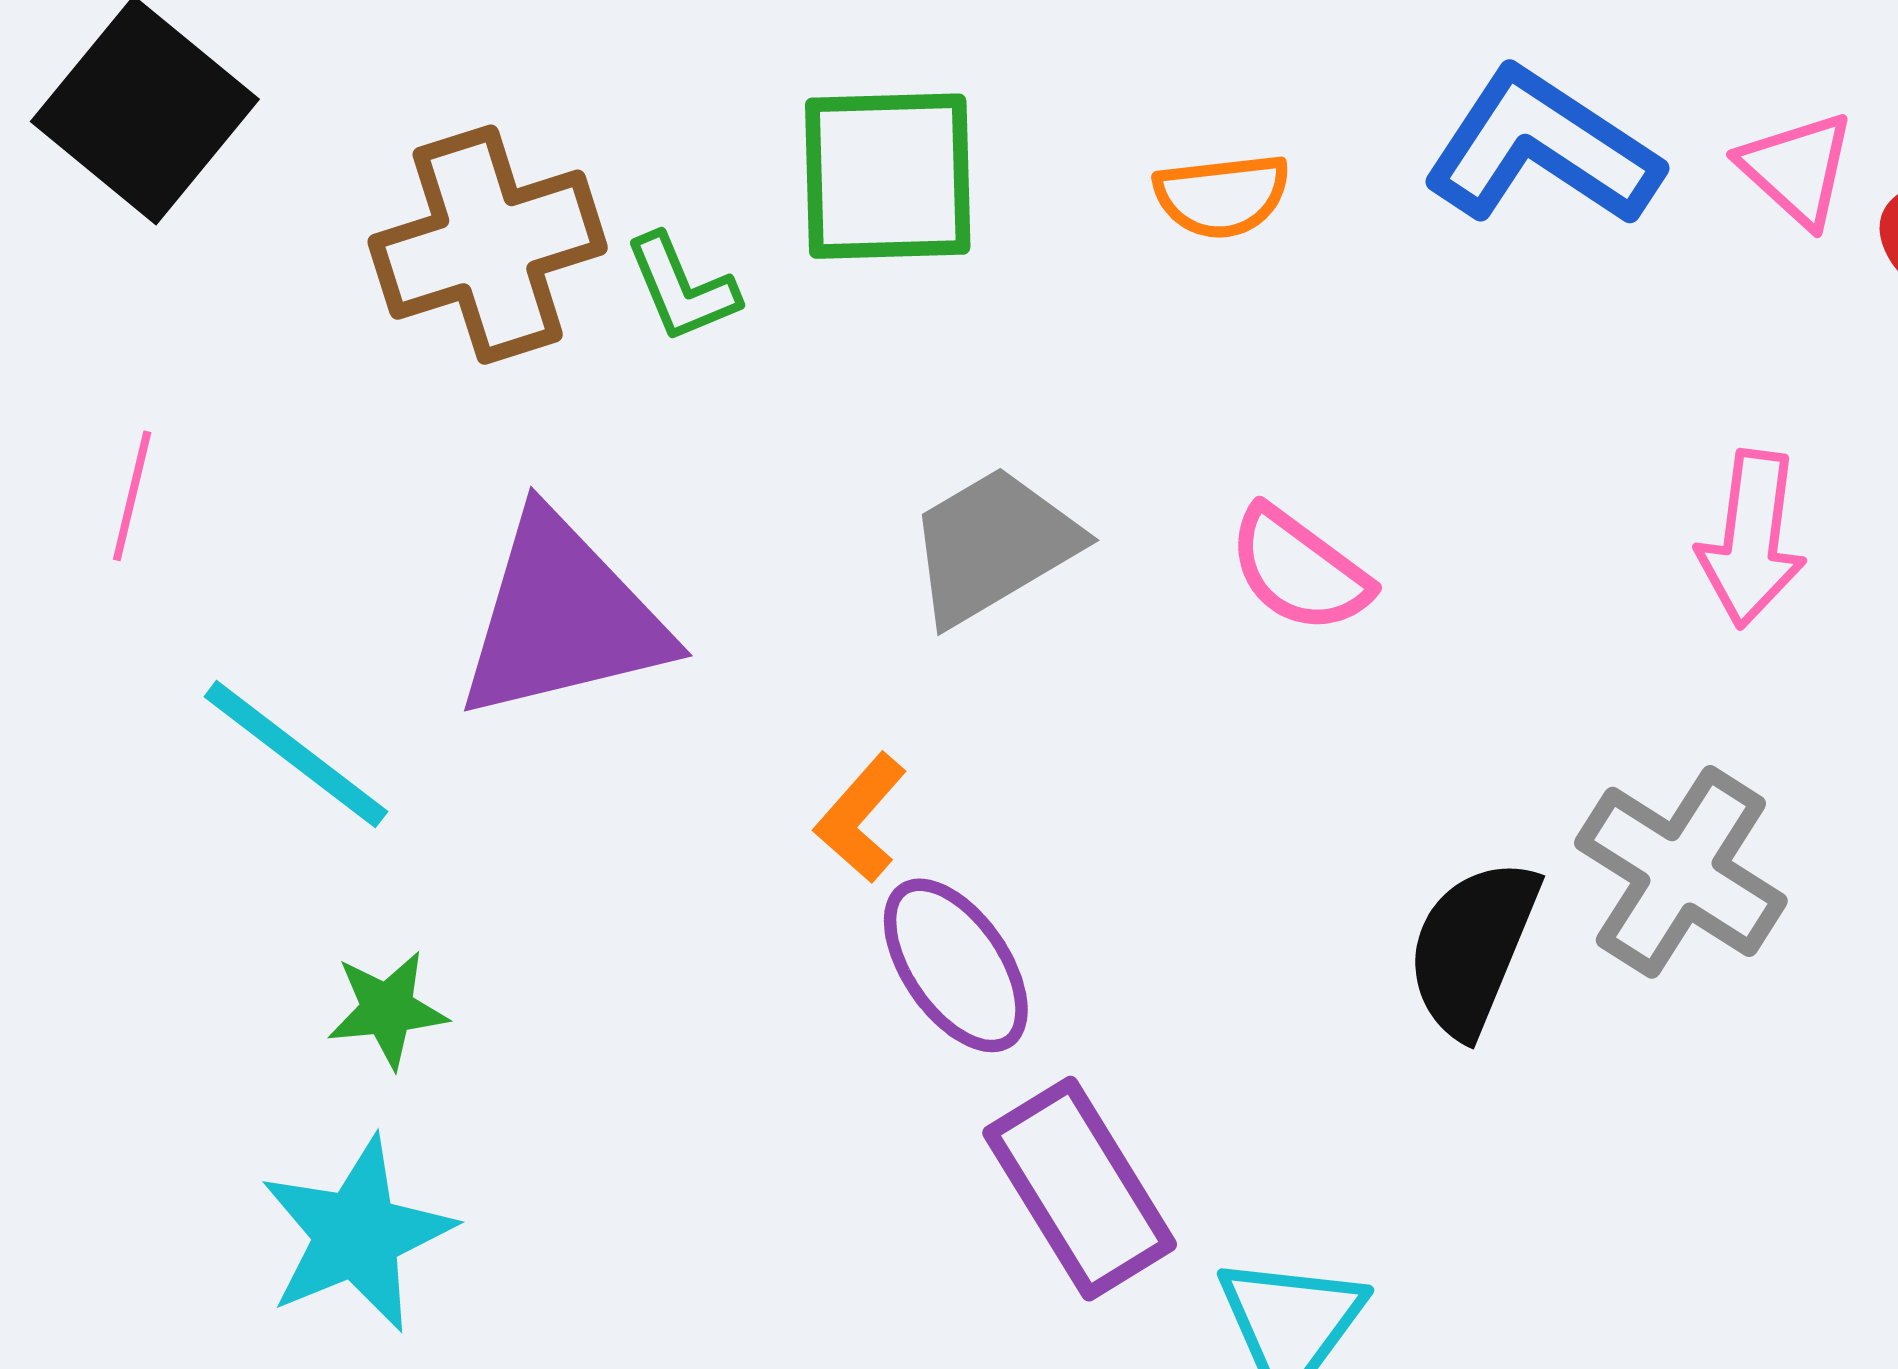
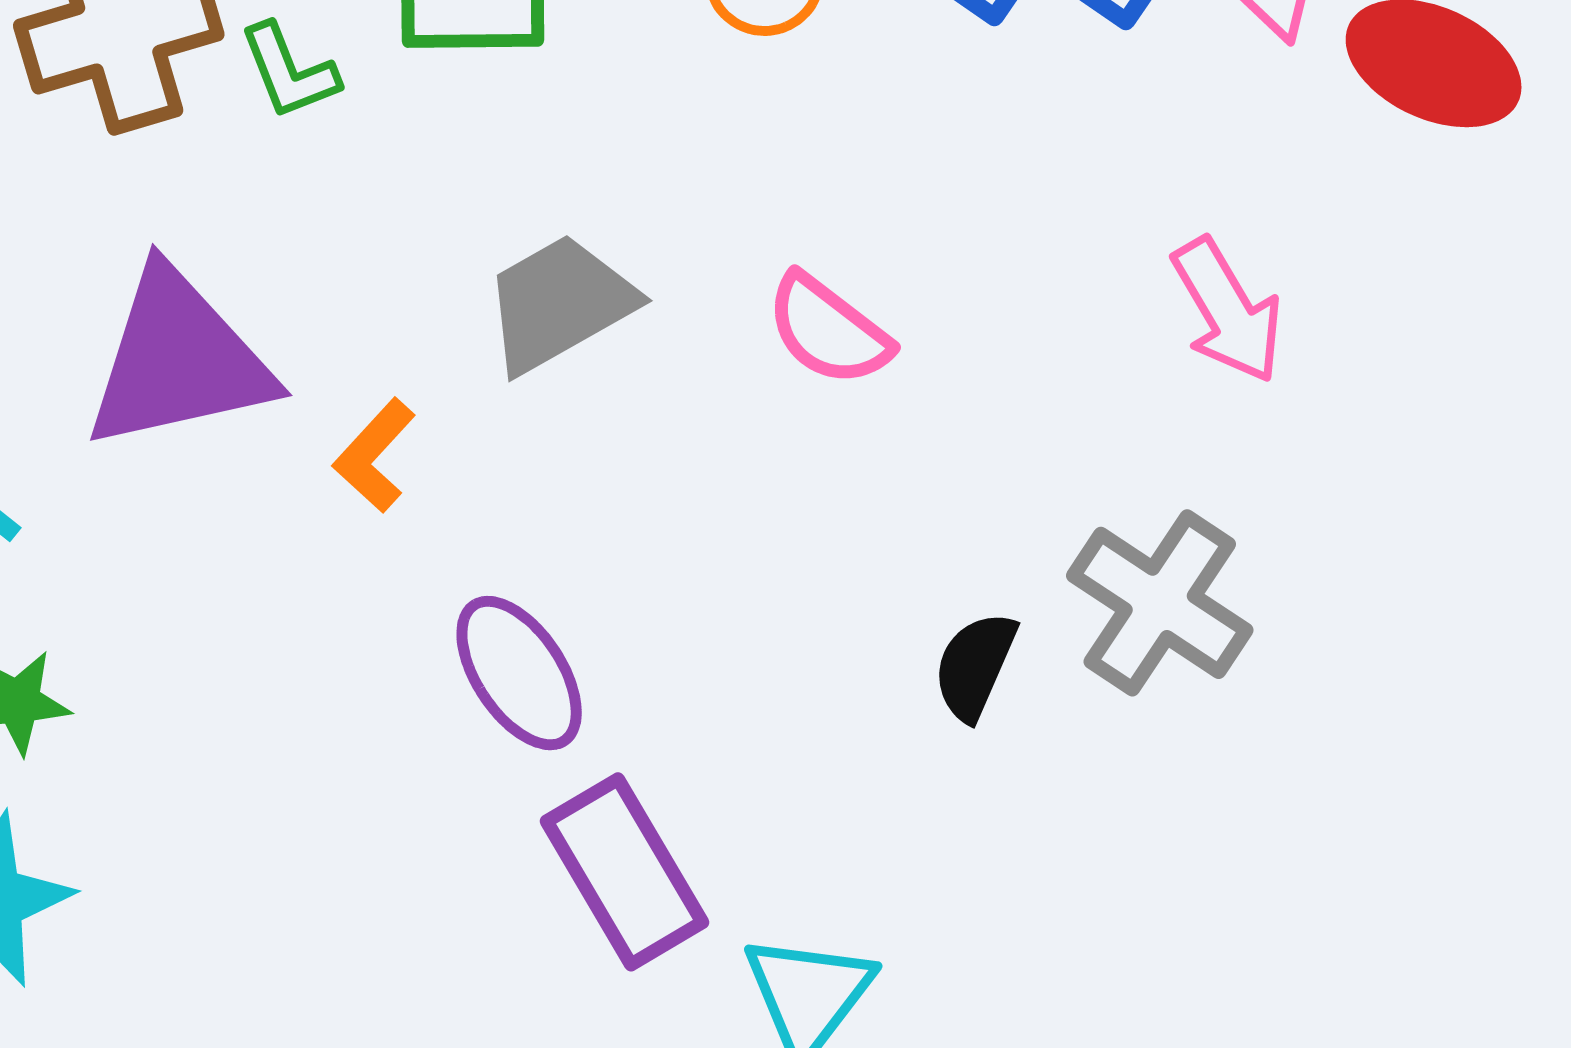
pink arrow: (1752, 539) -> (1228, 311), turned -39
orange L-shape: (861, 818) -> (374, 455), moved
black semicircle: (1473, 947) -> (975, 666), size x0.7

